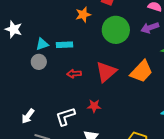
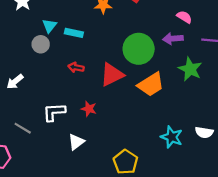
green circle: (116, 30) -> (139, 49), moved
cyan triangle: (42, 44) -> (49, 26), turned -48
white arrow: (28, 116) -> (15, 82), moved

